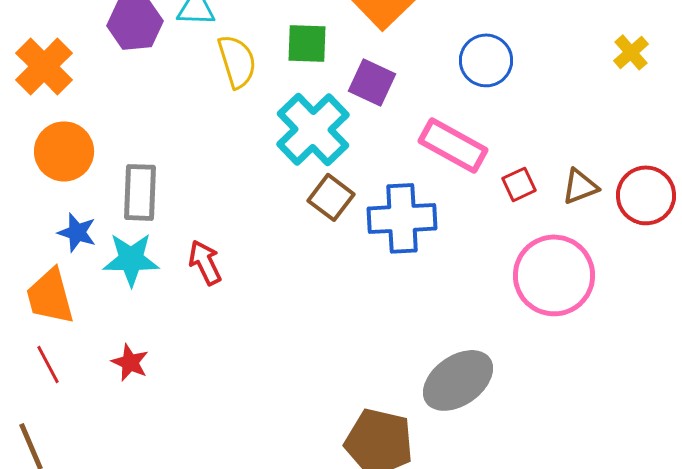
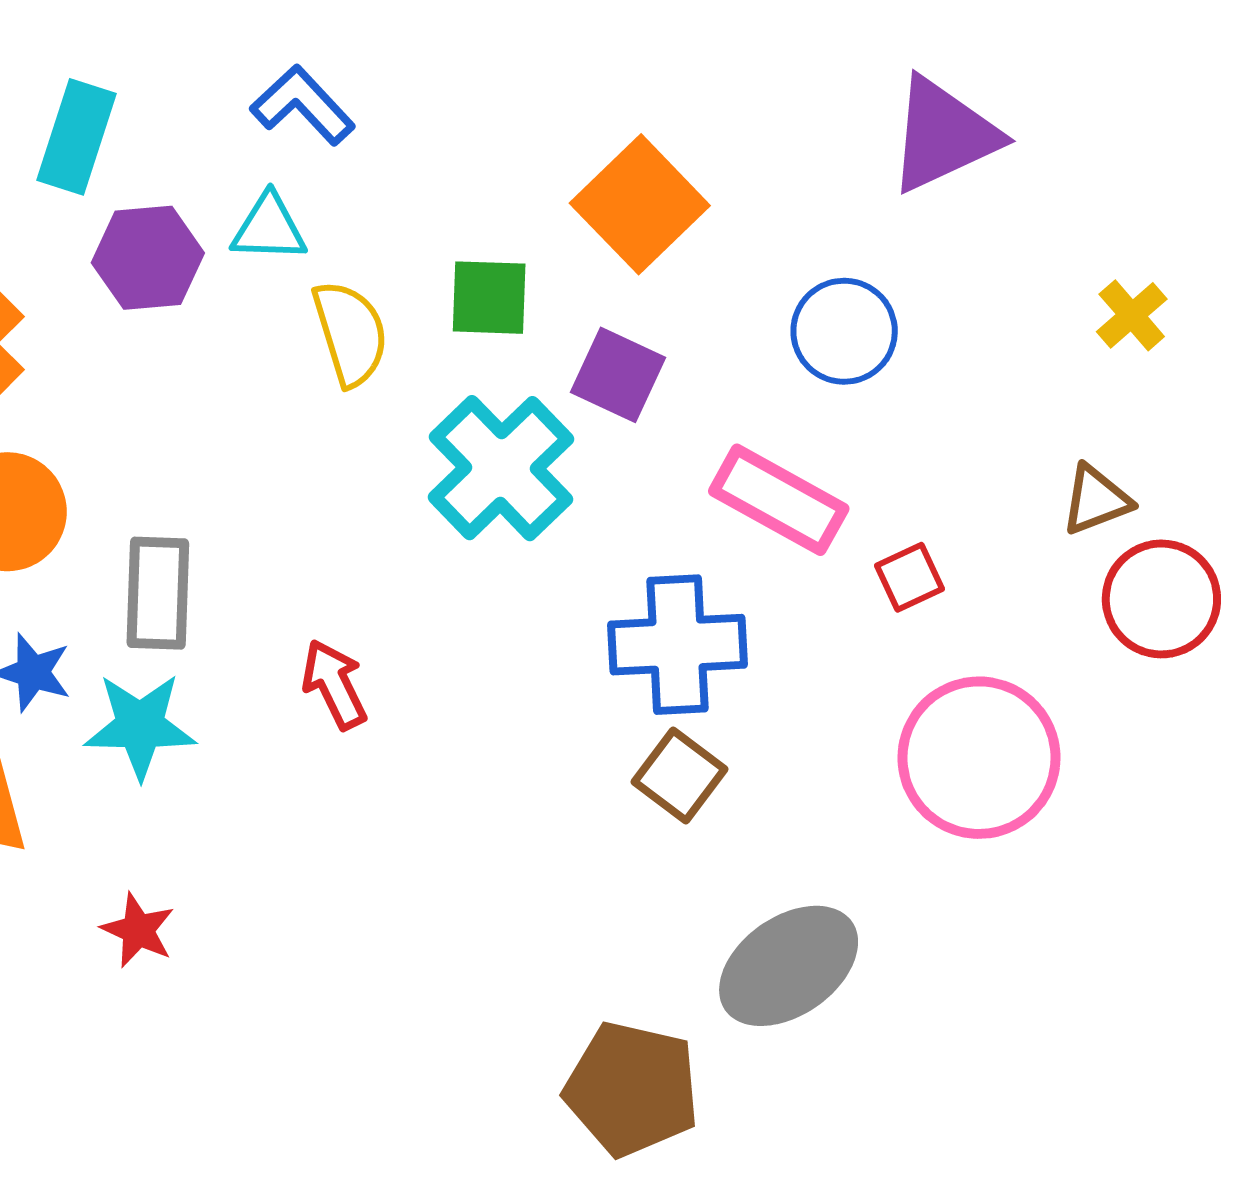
brown triangle: (580, 186) -> (1096, 500), moved
brown square: (331, 197) -> (679, 776), moved
red arrow: (205, 262) -> (334, 684), moved

